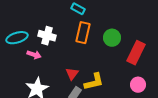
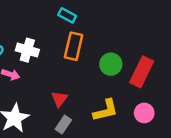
green circle: (112, 38) -> (111, 64), moved
yellow L-shape: (94, 82) -> (106, 110), moved

